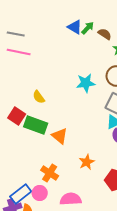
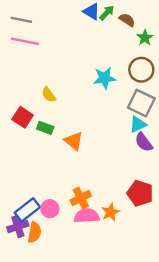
green rectangle: (36, 125) -> (45, 128), size x0.6
orange star: (87, 162) -> (110, 212), moved
orange cross: (50, 173) -> (81, 198), moved, turned 30

